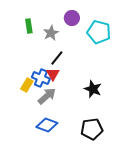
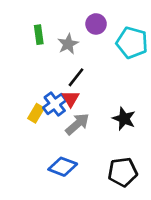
blue cross: (41, 78) -> (55, 104), turned 30
gray arrow: (47, 96) -> (77, 124), moved

